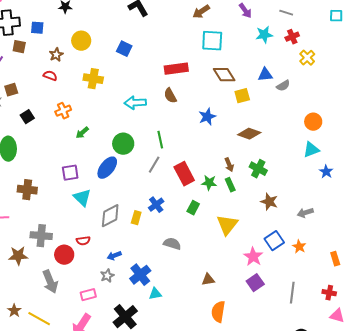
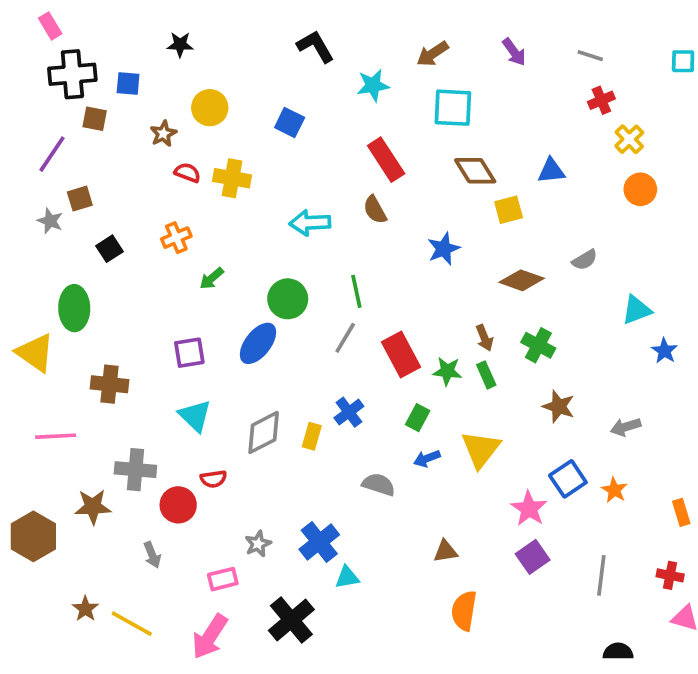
cyan star: (264, 35) -> (373, 85), moved
red rectangle: (176, 69) -> (386, 160), turned 65
red semicircle: (50, 76) -> (187, 173), moved
gray semicircle: (283, 86) -> (585, 260), moved
orange circle: (313, 122) -> (640, 189), moved
cyan triangle: (82, 198) -> (195, 416), moved
blue arrow: (114, 256) -> (427, 458), moved
gray arrow: (50, 282) -> (152, 555), size x0.6

